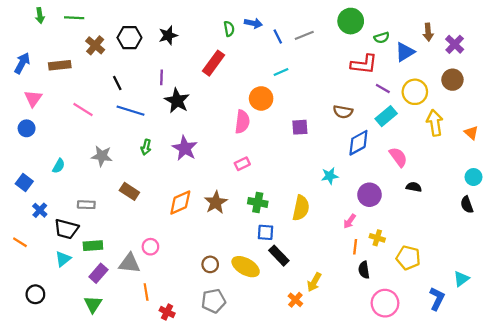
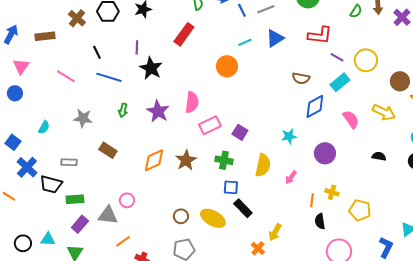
green semicircle: (382, 38) -> (356, 11), moved, turned -40
blue triangle: (405, 52) -> (275, 38), moved
brown circle: (452, 80) -> (400, 81), moved
pink semicircle: (242, 122) -> (192, 102), moved
yellow arrow: (435, 123) -> (384, 112), moved, turned 125
purple square: (300, 127) -> (240, 132), moved, turned 35
pink rectangle: (242, 164) -> (210, 125), size x1.5
black semicircle: (414, 187) -> (379, 156), moved
blue cross: (40, 210) -> (27, 167), size x1.5
pink arrow: (350, 221) -> (291, 177), moved
cyan triangle: (63, 259) -> (48, 239), moved, turned 42
orange line: (146, 292) -> (123, 241), turned 63

